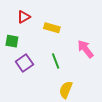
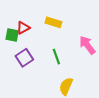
red triangle: (24, 17) -> (23, 28), moved

